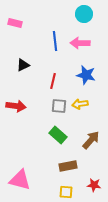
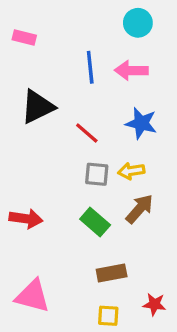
black triangle: (23, 65) -> (37, 107), size x1.6
red line: (53, 81) -> (87, 133), turned -63
red arrow: (16, 106) -> (26, 219), moved
brown arrow: (91, 140) -> (140, 209), moved

